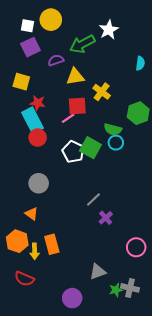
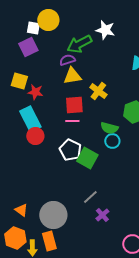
white square: (27, 26) -> (33, 28), moved
white star: (109, 30) -> (105, 30), turned -30
purple semicircle: (56, 60) -> (67, 60), moved
red star: (38, 103) -> (35, 92), moved
pink line: (68, 118) -> (72, 121), moved, turned 32
green square: (90, 148) -> (87, 158), moved
gray circle: (39, 183) -> (53, 215), moved, size x1.4
orange triangle: (32, 214) -> (21, 210), moved

